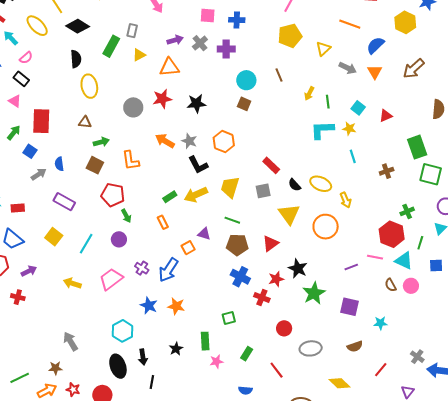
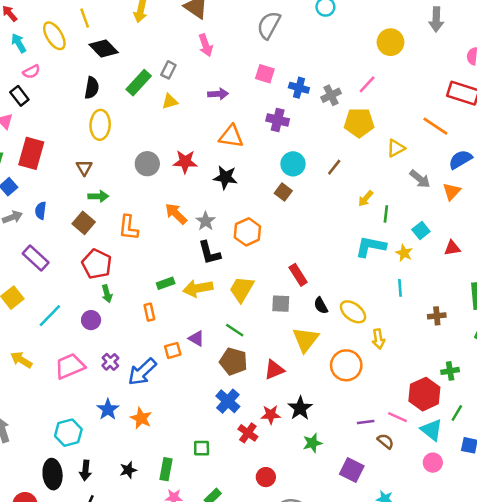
gray cross: (200, 43) -> (331, 95), moved
orange triangle: (169, 67) -> (231, 136), moved
brown line: (279, 75) -> (334, 167), turned 48
brown triangle: (85, 122) -> (84, 168), turned 40
brown semicircle: (391, 285) -> (385, 441), moved, turned 144
green star: (314, 293) -> (312, 443), size x0.7

